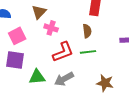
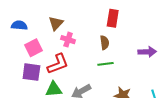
red L-shape: (63, 52) -> (58, 64), moved

